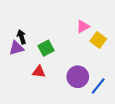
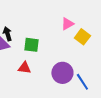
green square: (46, 48) -> (31, 45), turned 35
blue line: (98, 86) -> (82, 82), turned -72

